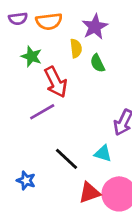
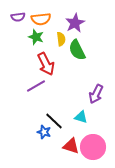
green star: (31, 56) -> (36, 37), moved
green semicircle: (98, 63) -> (77, 50), size x1.5
blue star: (26, 180) -> (44, 132), moved
red triangle: (89, 193) -> (71, 146), turned 36

